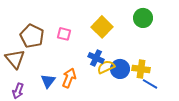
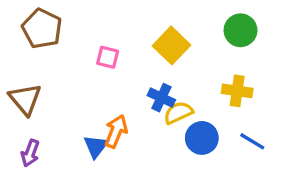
brown pentagon: (32, 36) -> (42, 29), moved
blue circle: (120, 69) -> (202, 138), moved
yellow cross: (141, 69) -> (237, 91), moved
blue triangle: (48, 81) -> (96, 146), moved

